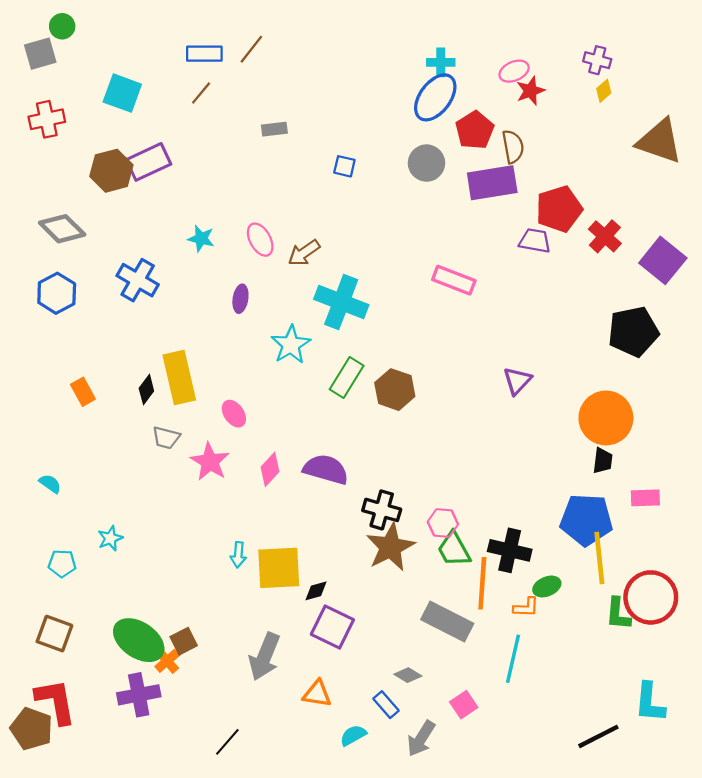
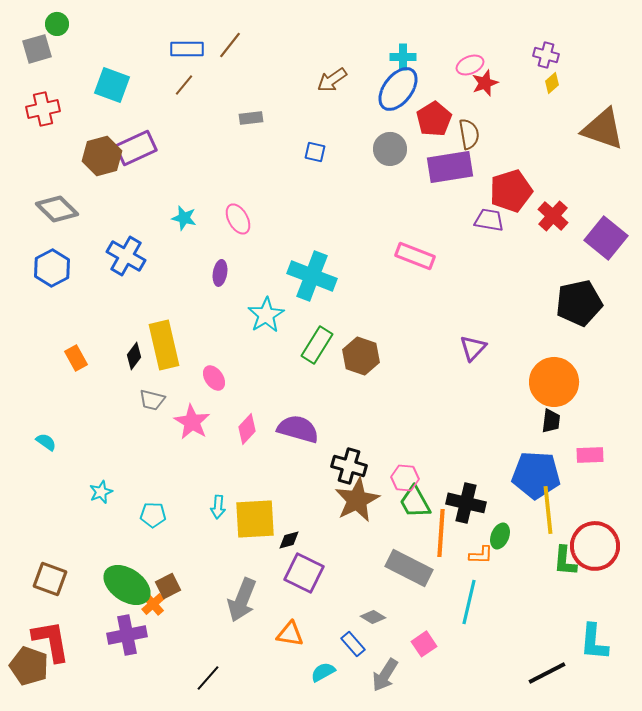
brown arrow: (304, 253) -> (332, 80), moved
cyan pentagon: (62, 564) -> (153, 515), moved
green ellipse: (547, 586) -> (500, 536), turned -45

